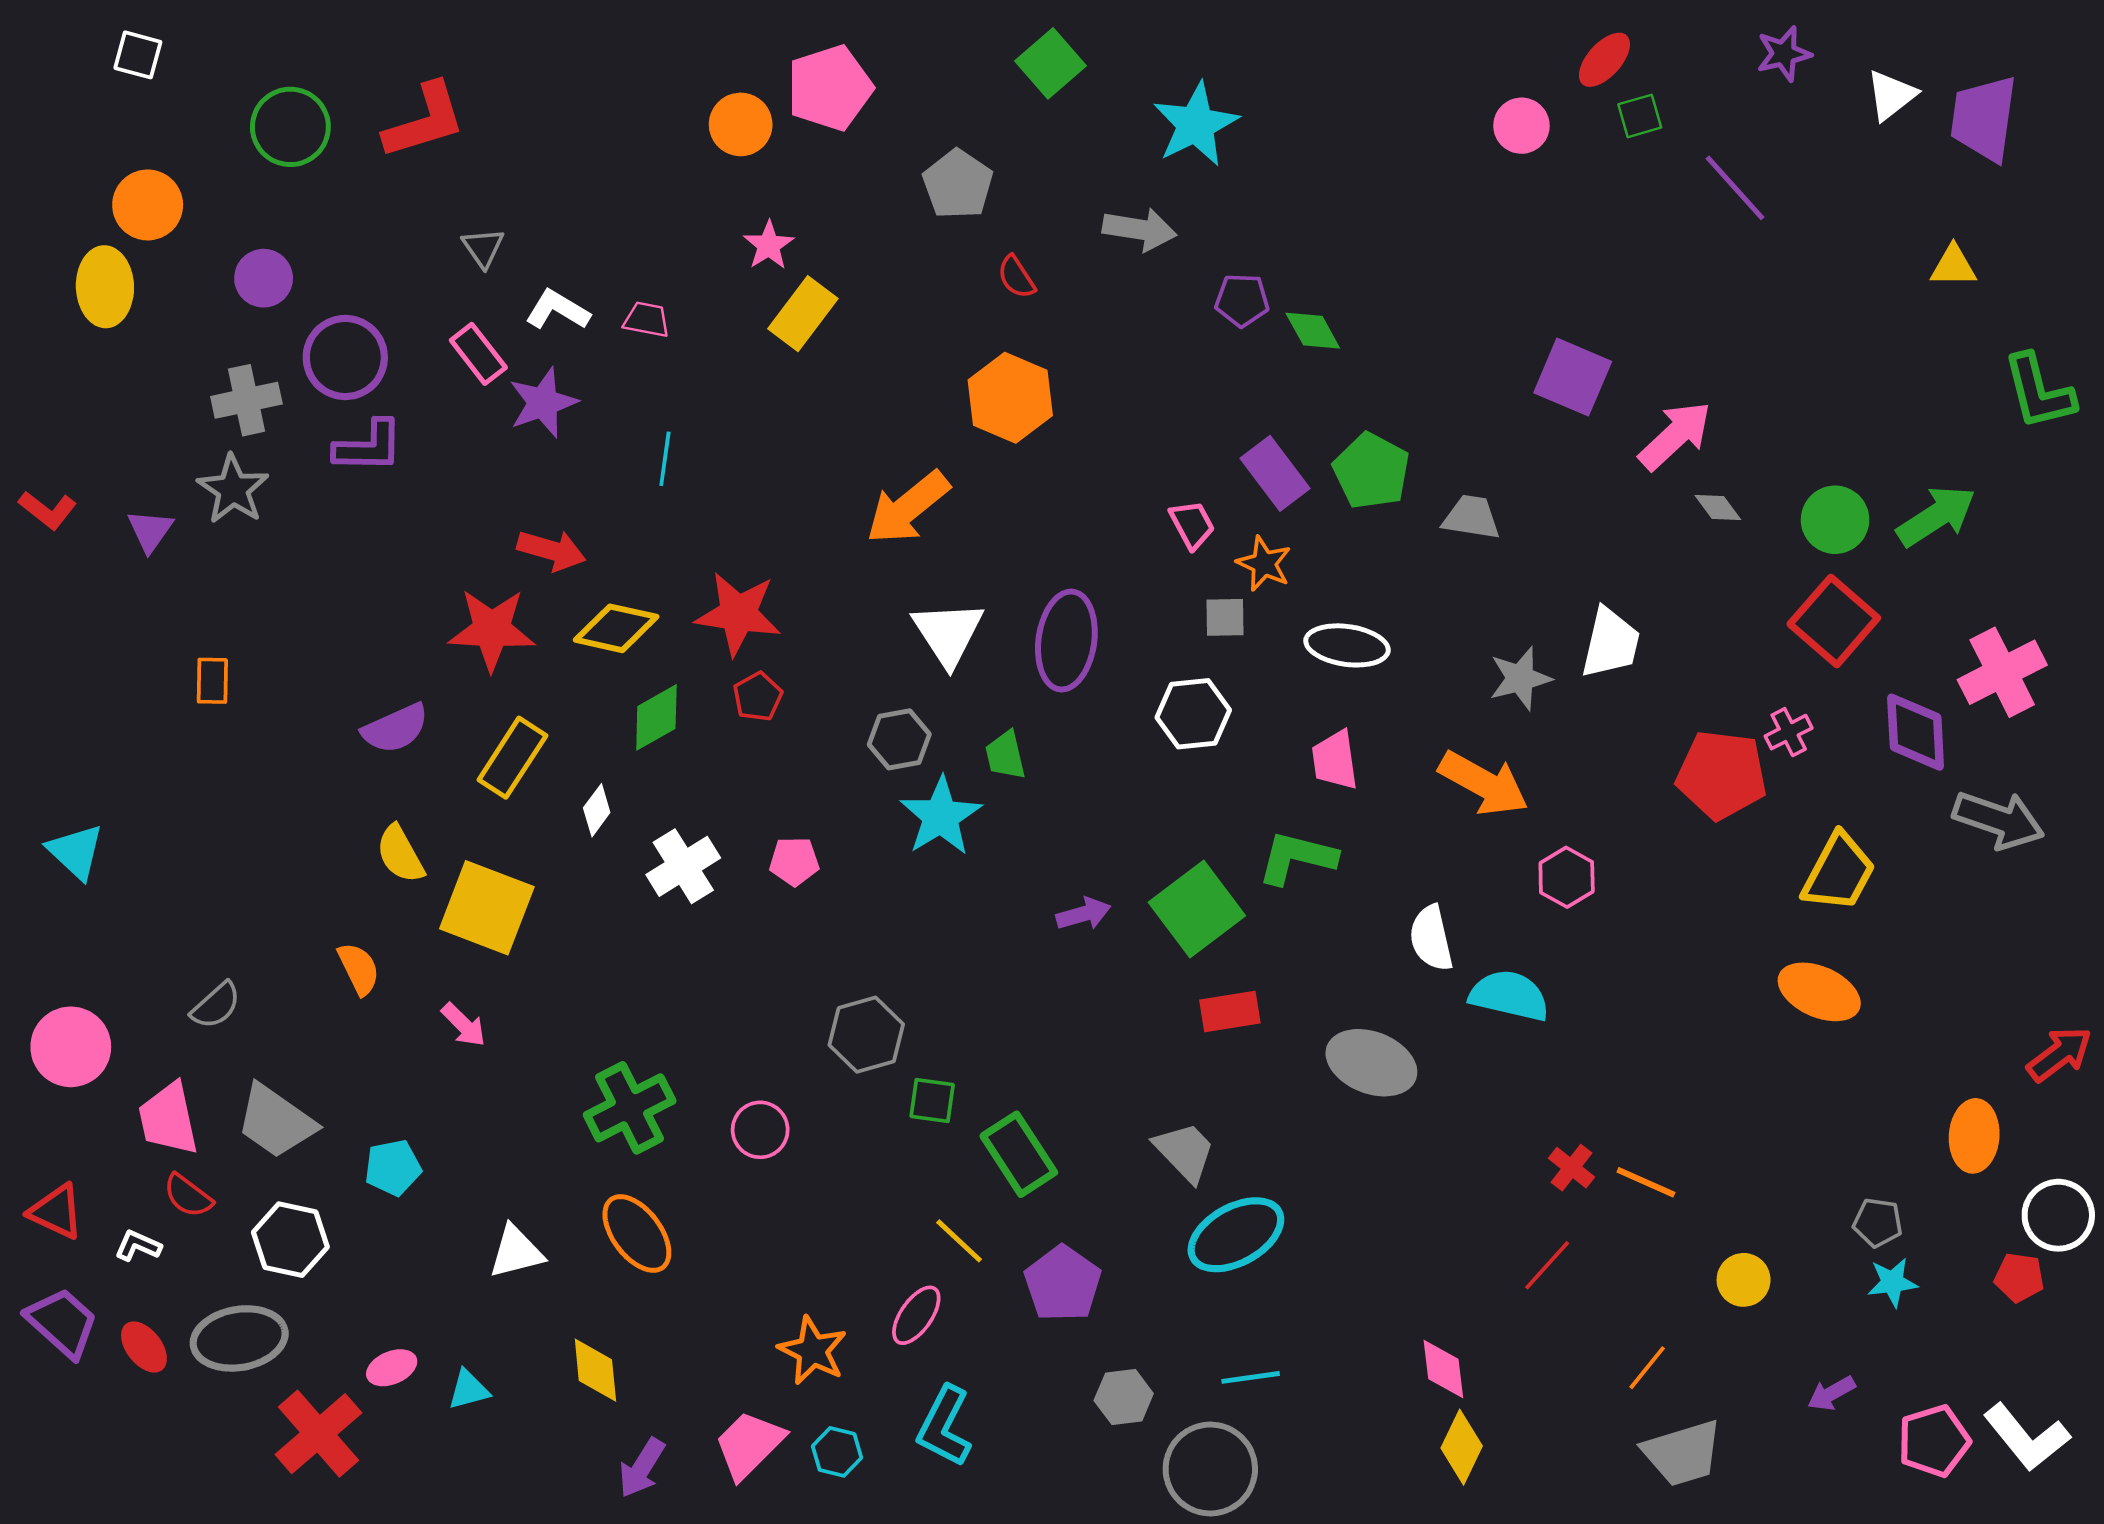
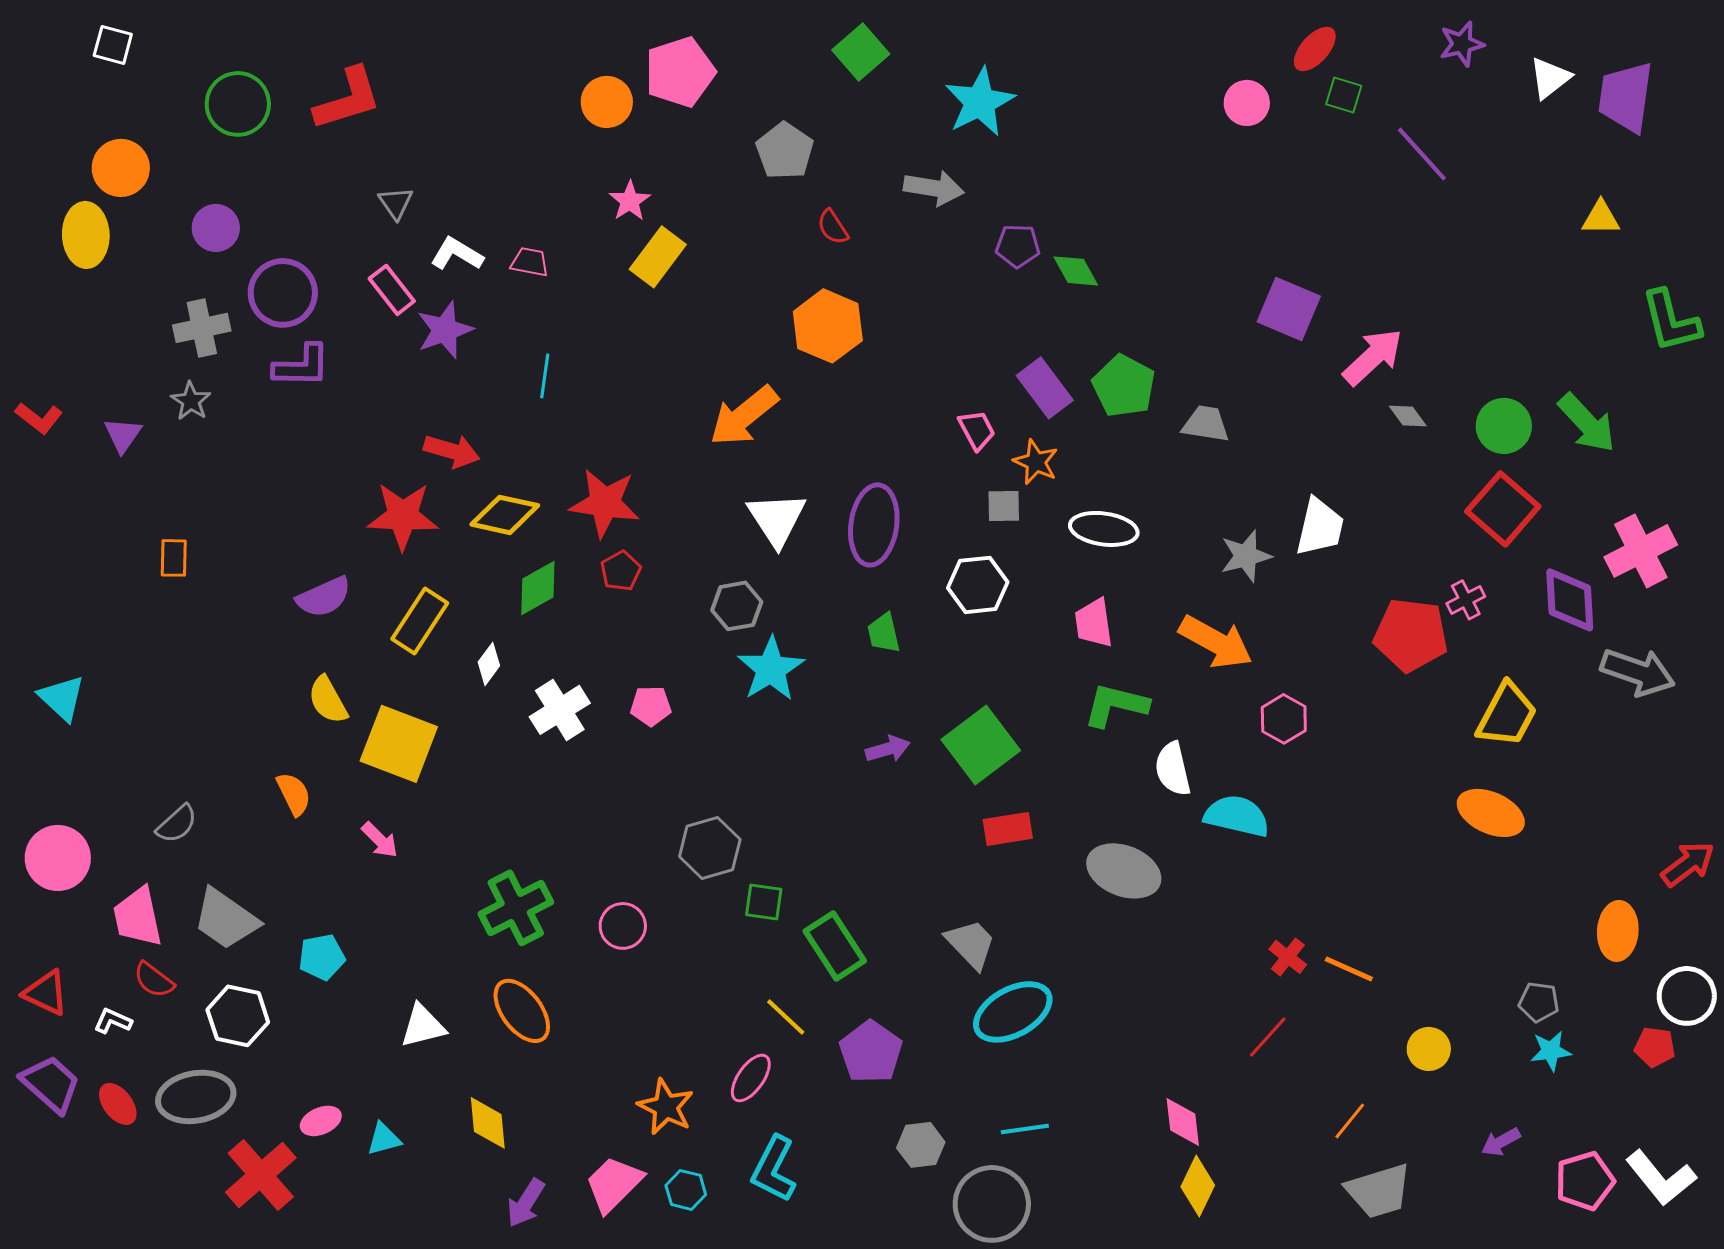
green square: (1640, 116) -> (1344, 95), turned 33
gray star: (233, 489) -> (191, 401), size x0.7
green arrow: (1936, 516) -> (1587, 423), turned 80
green trapezoid: (1005, 755) -> (884, 633), moved
green L-shape: (1297, 858) -> (1116, 705), moved

